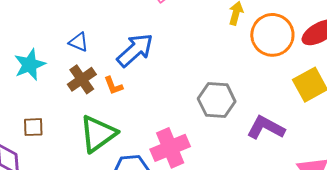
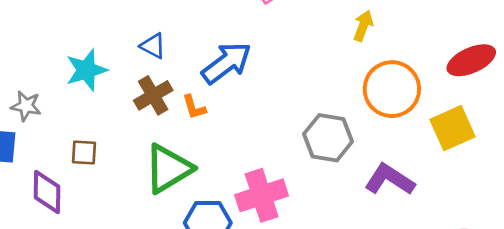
orange circle: (272, 35) -> (392, 89), moved

